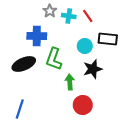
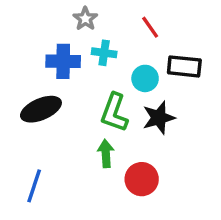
cyan cross: (69, 16) -> (104, 53), moved
green L-shape: (54, 59) -> (114, 113), moved
green arrow: (70, 82) -> (106, 154), moved

